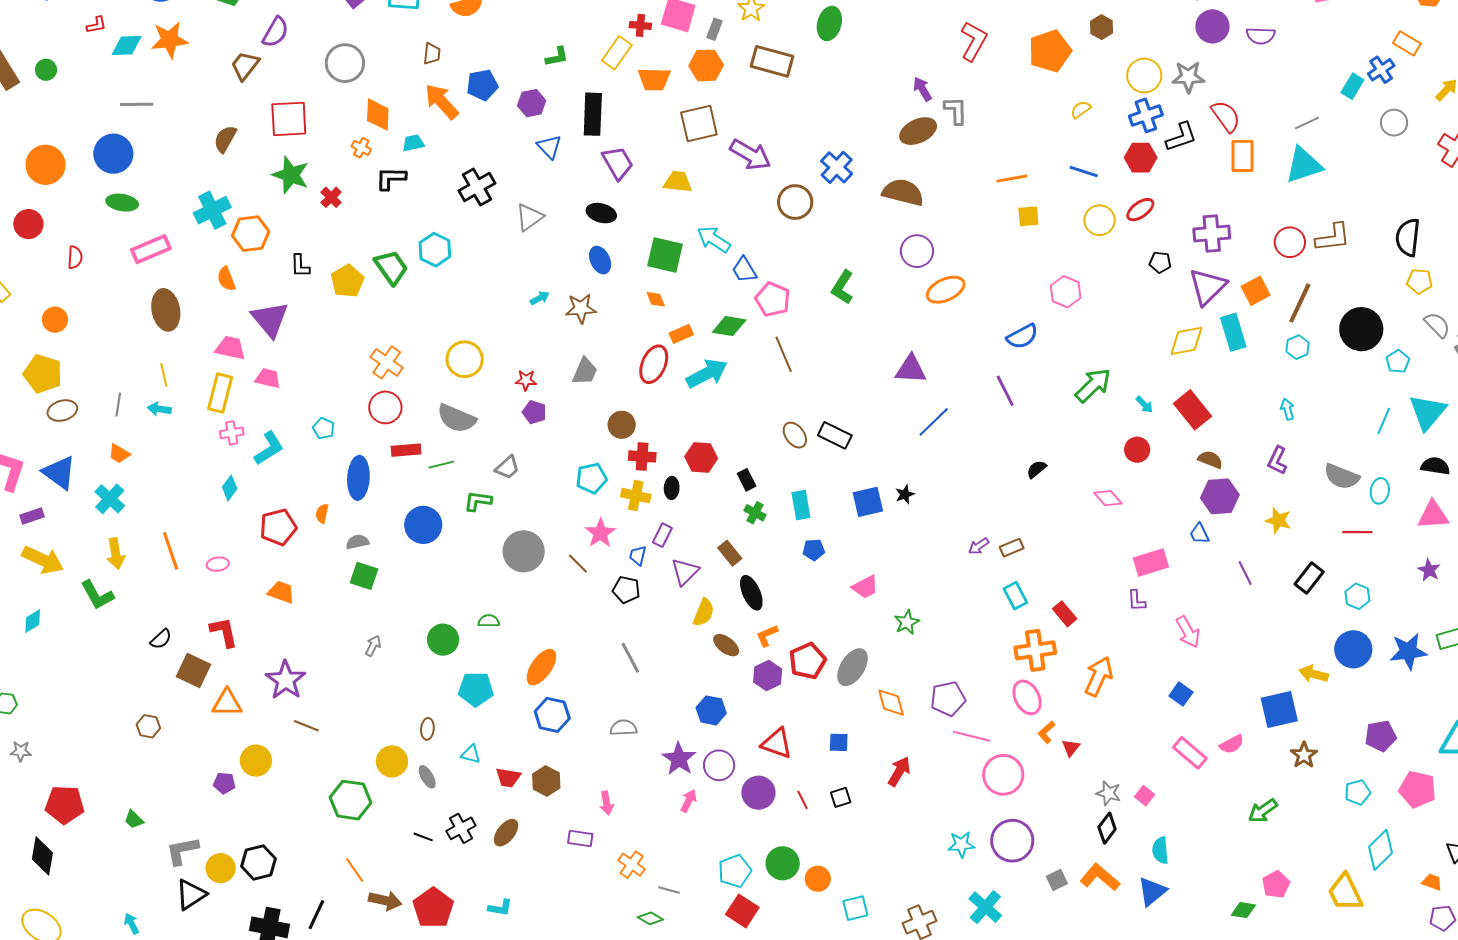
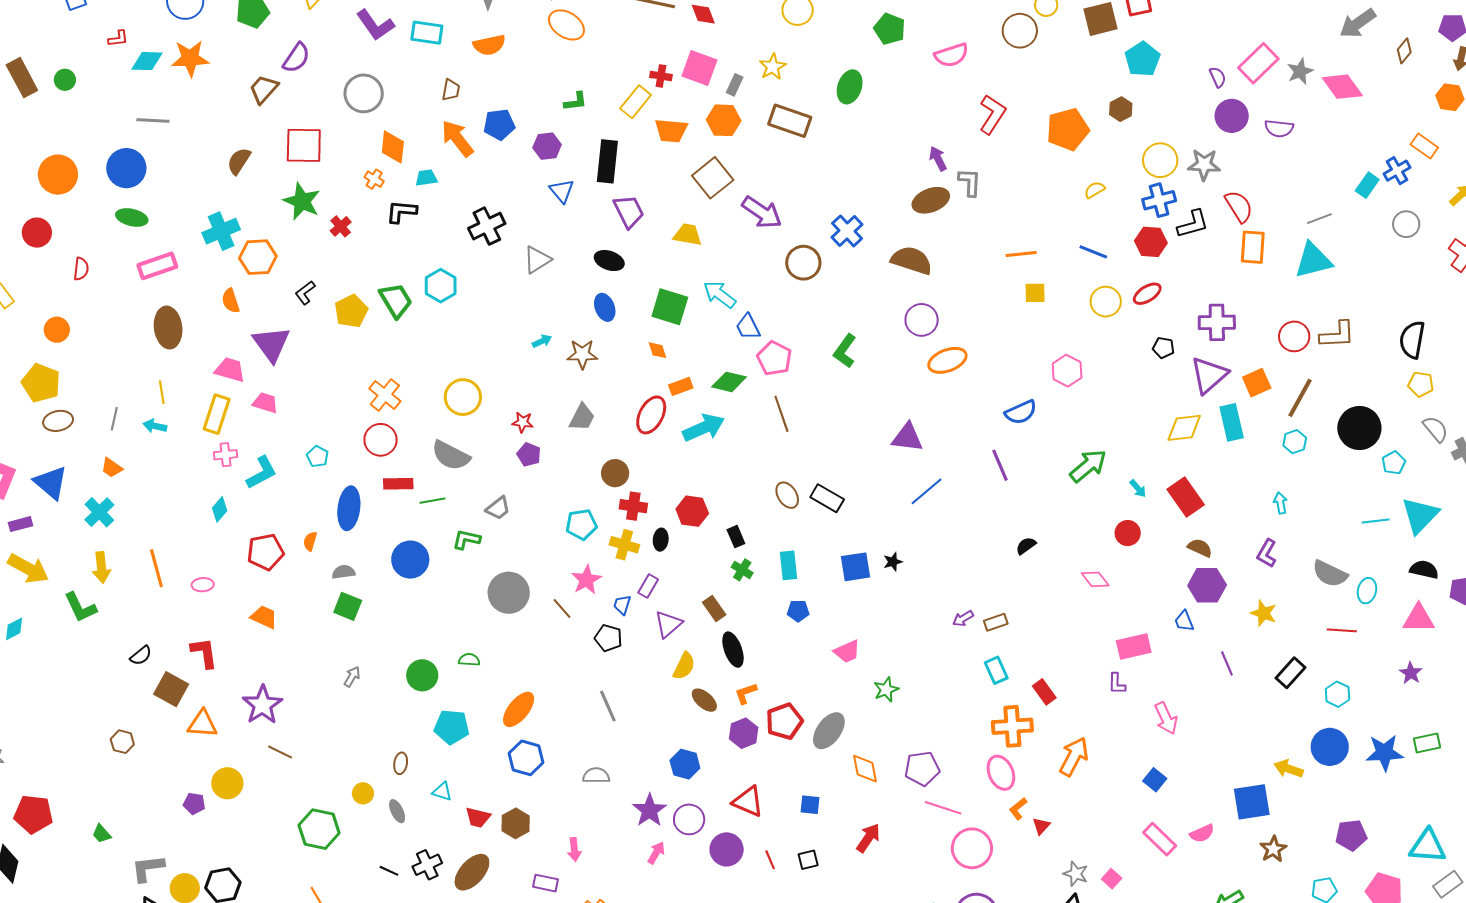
brown square: (699, 124) -> (713, 178), turned -30
black L-shape: (300, 266) -> (305, 293), turned 50
cyan line: (1384, 421) -> (1376, 521), turned 56
yellow circle: (392, 761) -> (363, 793), size x0.7
brown ellipse: (506, 833) -> (472, 872), size x1.4

